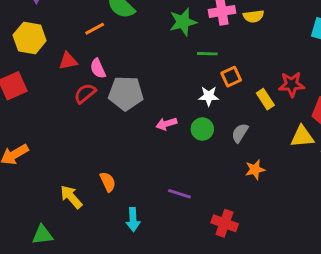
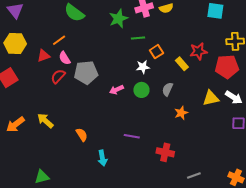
orange line: (95, 29) -> (59, 40), moved
yellow triangle: (302, 137) -> (211, 98), moved
yellow arrow: (71, 197) -> (45, 121), moved

